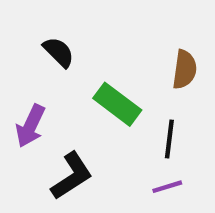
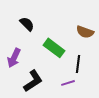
brown semicircle: (185, 69) -> (85, 32), turned 102
purple line: (167, 187) -> (68, 83), moved

